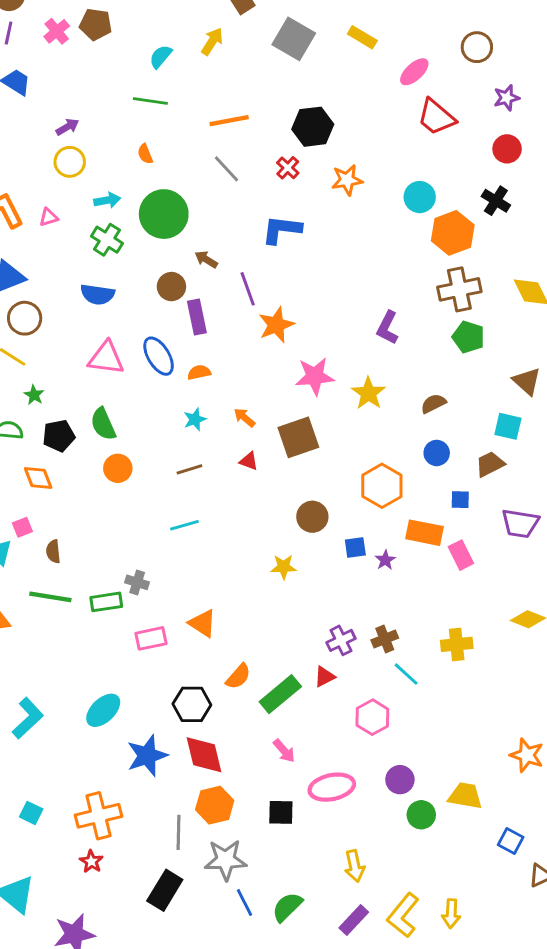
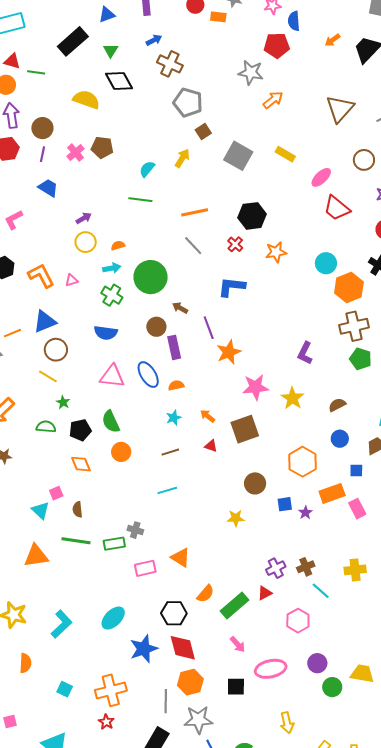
orange semicircle: (145, 154) -> (118, 246), moved, turned 96
orange diamond: (38, 478) -> (81, 464), moved
orange rectangle: (424, 533) -> (332, 493), turned -30

